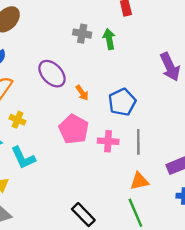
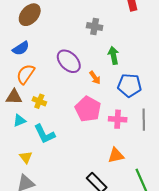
green arrow: (109, 39) -> (113, 55), moved
blue pentagon: (122, 102) -> (129, 85), turned 30
orange triangle: (139, 181) -> (116, 155), moved

